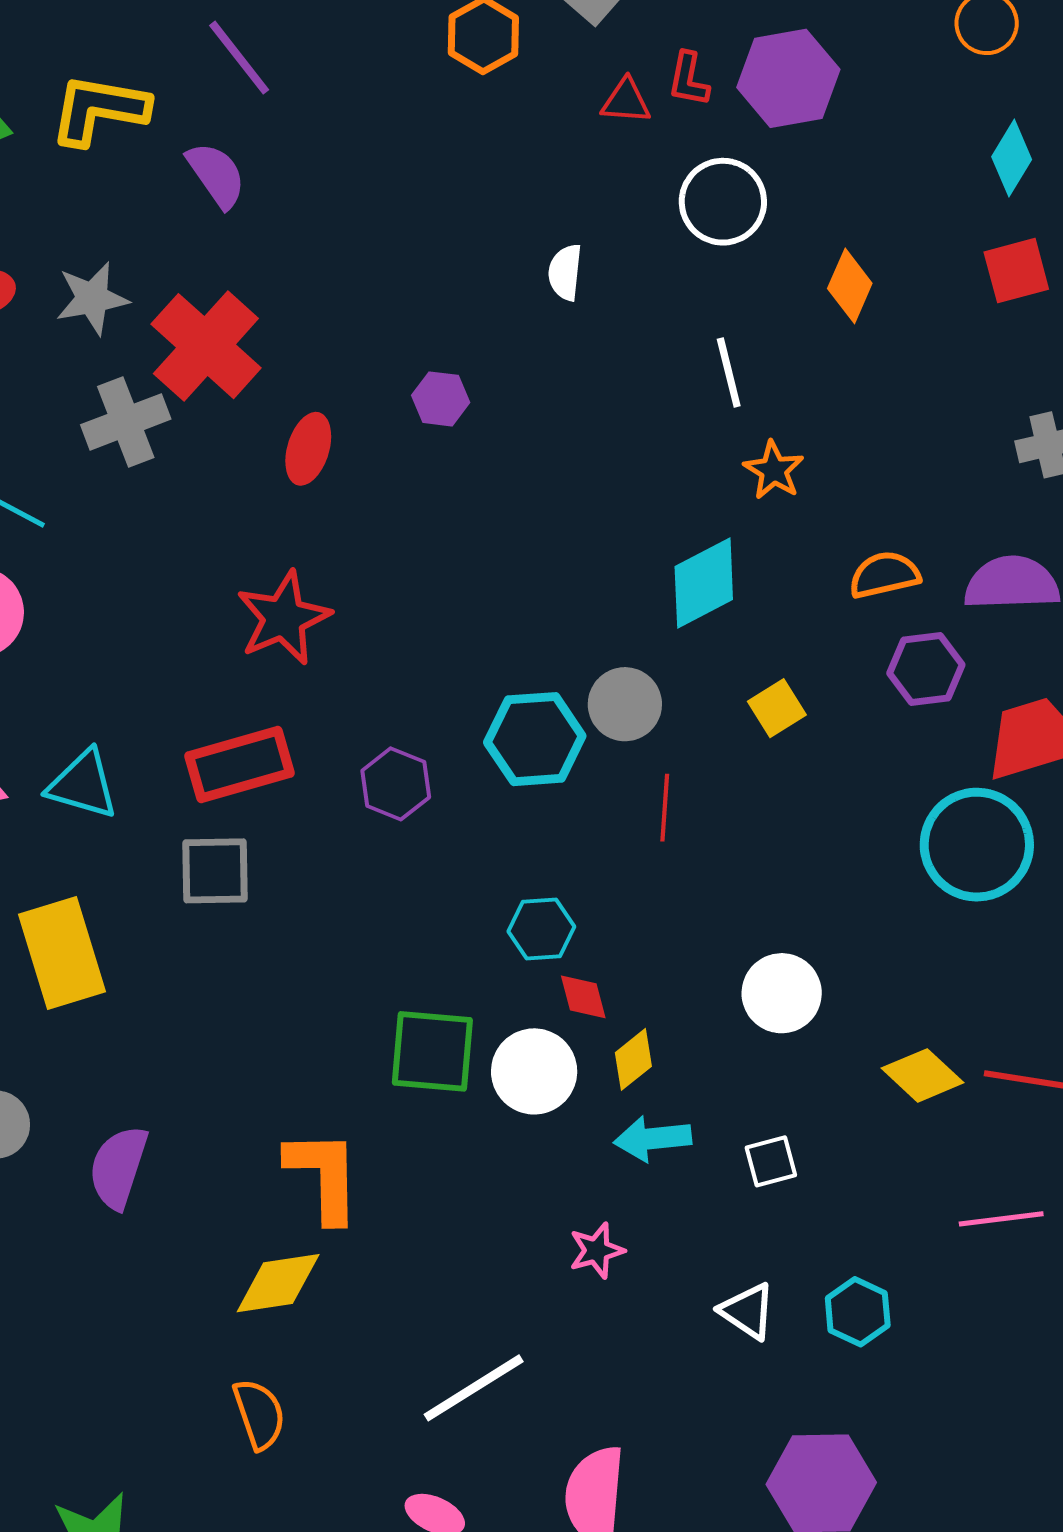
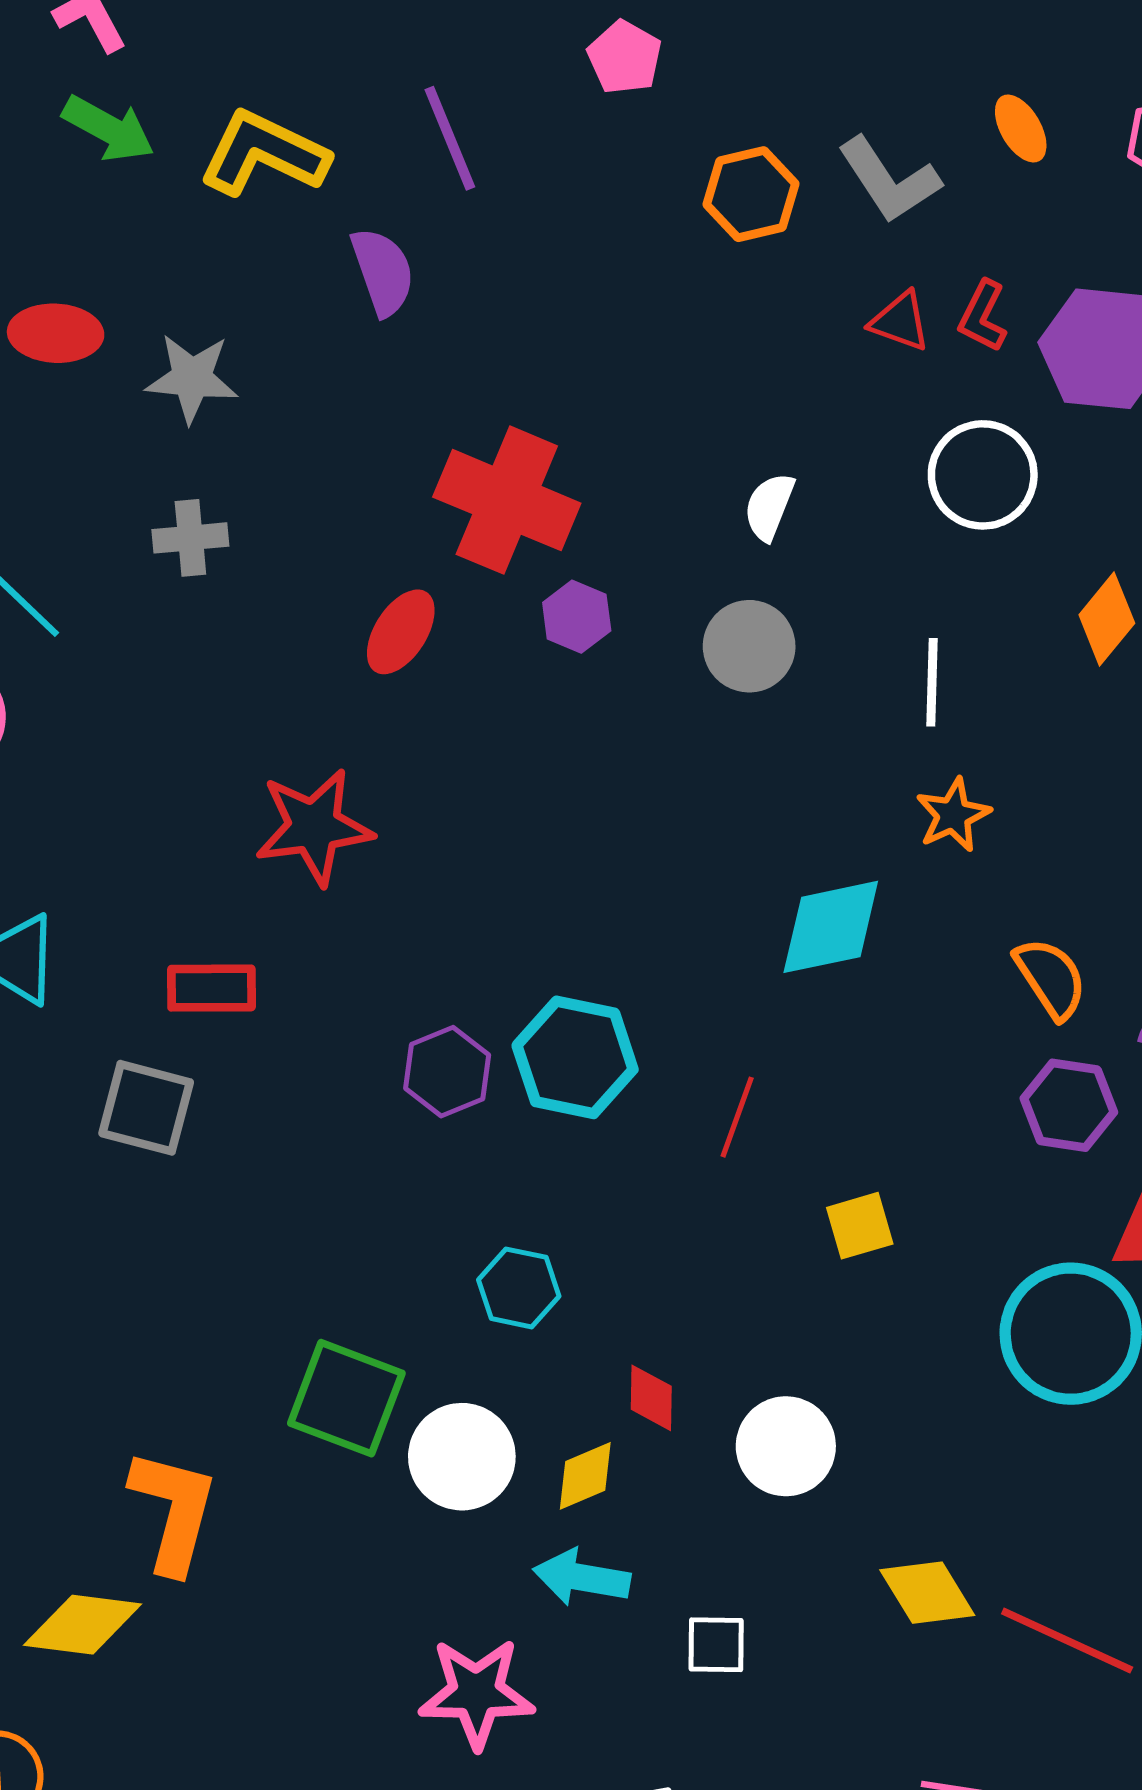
red cross: (206, 346) -> (507, 500), moved, turned -35
gray cross: (126, 422) -> (190, 538), size x0.7
orange semicircle: (884, 575) -> (1051, 978), turned 54
gray circle: (625, 704) -> (749, 646), moved
yellow square: (777, 708) -> (860, 1226), moved
red rectangle: (240, 764) -> (211, 988), size x0.7
purple hexagon: (396, 784) -> (447, 1072), moved
red line: (665, 808) -> (737, 1117), moved
red diamond: (583, 997) -> (651, 1398), moved
pink star: (597, 1250) -> (477, 1693), size x1.6

